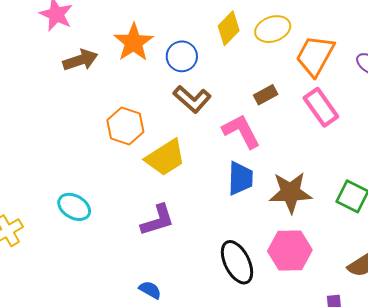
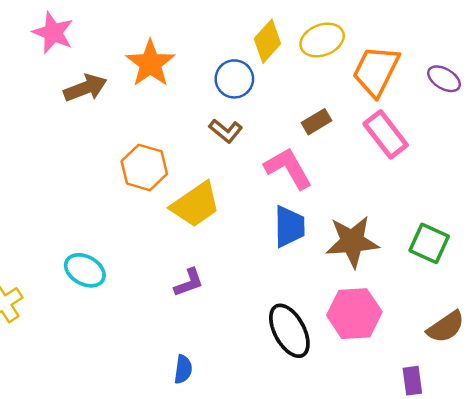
blue circle: (182, 56) -> (234, 79), moved
brown L-shape: (192, 99) -> (226, 131), size x0.7
purple L-shape: (157, 220) -> (189, 283), size x0.7
blue semicircle: (150, 290) -> (183, 369), turned 70

